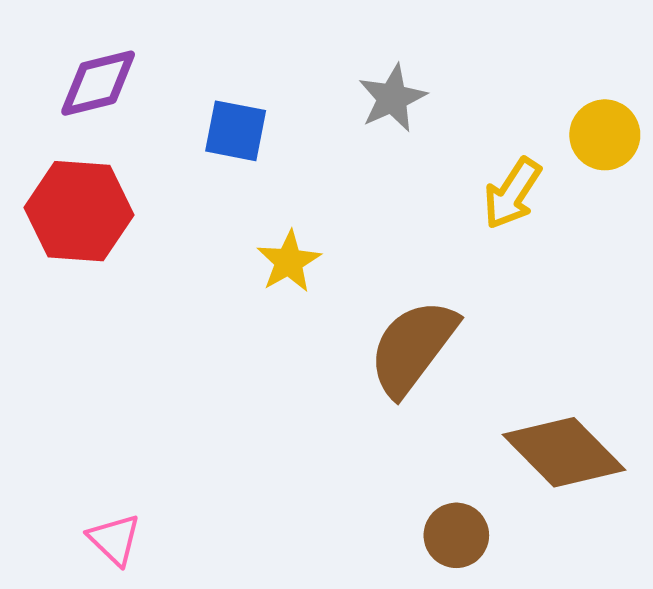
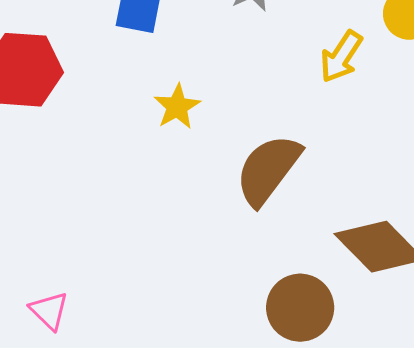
brown circle: (456, 535) -> (300, 308), size x1.4

